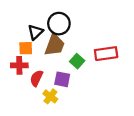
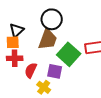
black triangle: (35, 32) -> (17, 30), moved
orange square: (26, 48) -> (13, 42), moved
green square: (77, 61) -> (69, 54), size x1.6

